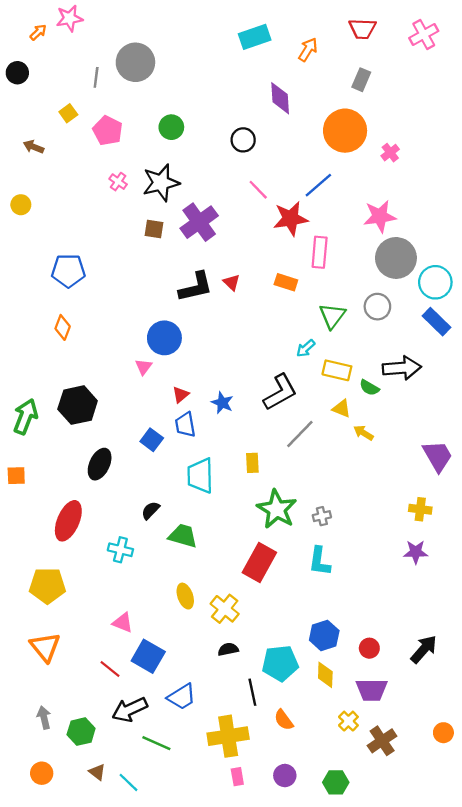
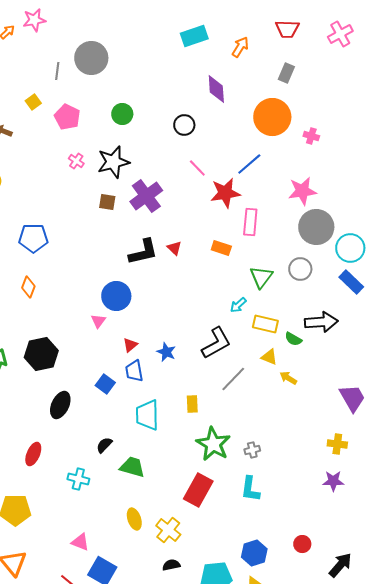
pink cross: (390, 153) -> (311, 136), turned -35
red ellipse: (68, 521) -> (33, 454), size x0.7
red circle: (369, 648) -> (302, 544), moved

